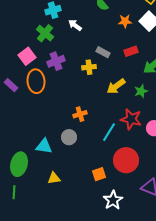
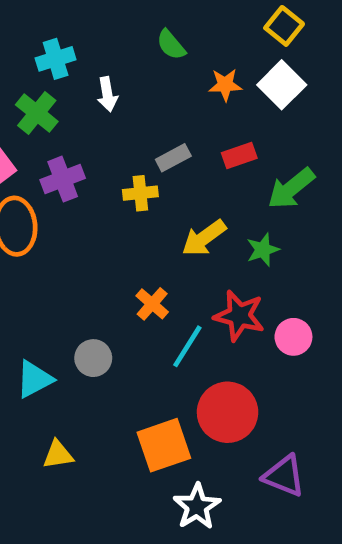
white arrow: (75, 25) -> (107, 94), turned -136
gray rectangle: (103, 52) -> (173, 158), turned -56
orange cross: (80, 114) -> (152, 304), moved, turned -32
cyan triangle: (44, 146) -> (34, 379), turned -36
orange square: (99, 174) -> (164, 445), size x1.6

